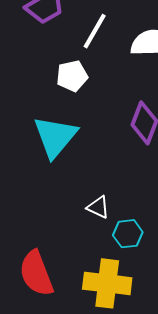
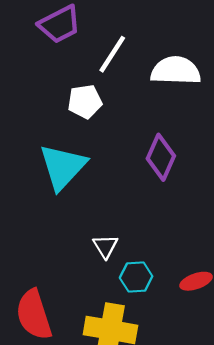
white triangle: (98, 207) -> (105, 246), turned 30

